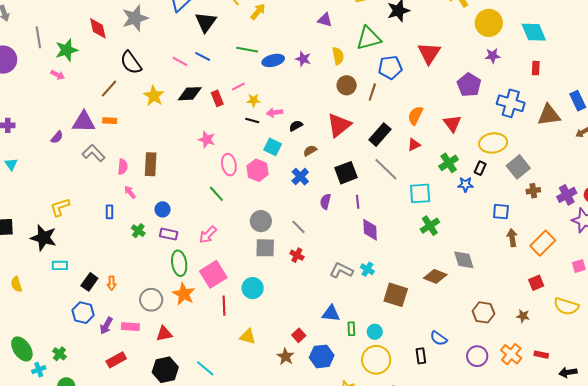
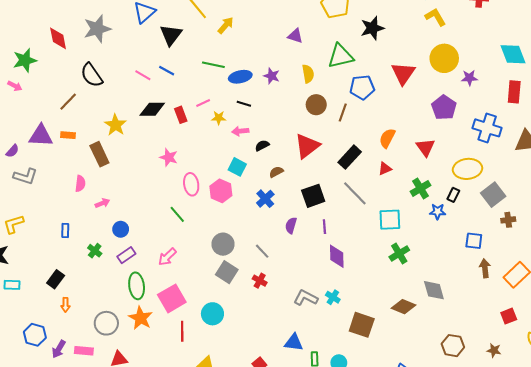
yellow circle: (489, 23) -> (444, 58), moved
red rectangle: (536, 68) -> (514, 92), size x1.5
yellow star: (154, 96) -> (115, 125), moved
black line: (252, 120) -> (244, 104), moved
gray L-shape: (93, 153) -> (25, 176), moved, turned 150
brown rectangle: (151, 164) -> (99, 154), moved, turned -30
pink arrow: (130, 192) -> (102, 203), moved, turned 104
purple rectangle: (169, 234) -> (126, 255), turned -48
gray square: (265, 248) -> (227, 272), turned 30
black rectangle: (89, 282) -> (56, 279), moved

